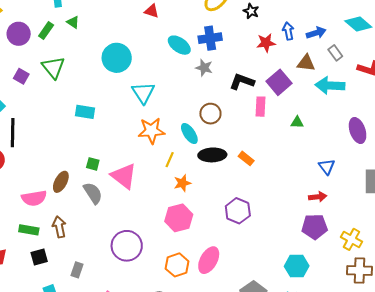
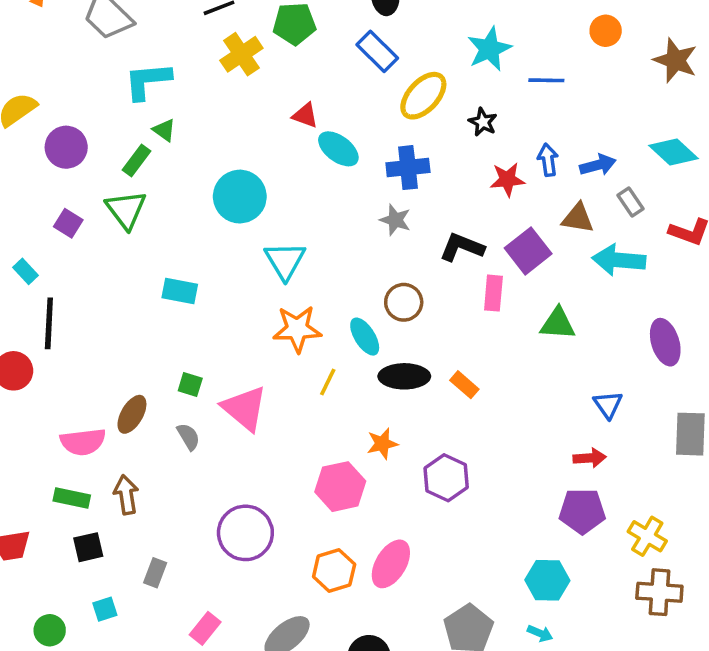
green rectangle: (46, 31) -> (136, 161), moved
cyan ellipse: (179, 45) -> (338, 149), moved
green triangle: (297, 122) -> (558, 324), size x1.5
orange star: (182, 183) -> (382, 444), moved
gray semicircle: (93, 193) -> (188, 437), size x0.7

